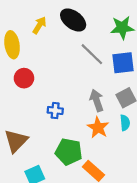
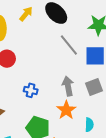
cyan semicircle: (125, 123) -> (89, 125), moved

